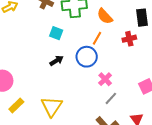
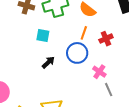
red cross: (129, 39) -> (106, 39), moved
gray line: (111, 98) -> (109, 90), turned -56

